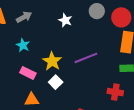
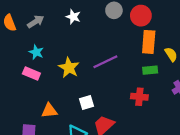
white star: (65, 20) -> (73, 17), moved
pink rectangle: (28, 73) -> (31, 74), moved
white square: (56, 82) -> (87, 102), moved, turned 32

